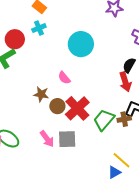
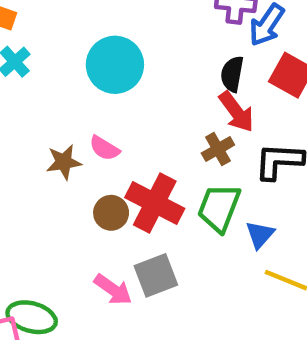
brown star: (41, 94) -> (64, 162), moved
brown cross: (124, 119) -> (218, 149), moved
blue triangle: (114, 172) -> (260, 235), moved

